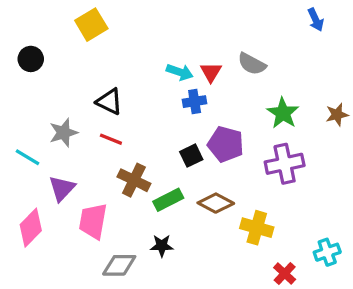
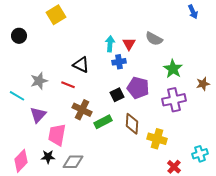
cyan arrow: (180, 72) -> (110, 44), turned -105
black triangle: (109, 102) -> (81, 65), moved
brown star: (337, 115) -> (203, 84), moved
brown diamond: (216, 203) -> (132, 124), turned 65
pink diamond: (31, 228) -> (21, 161), moved
black star: (162, 246) -> (48, 157), moved

